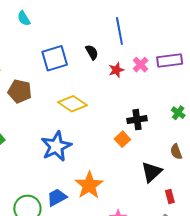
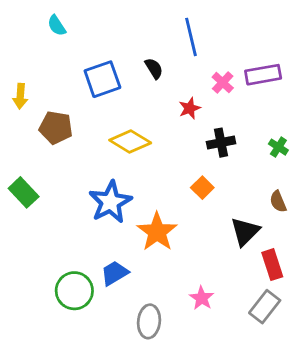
red star: (116, 70) -> (190, 108), moved
black cross: (137, 120) -> (221, 143), moved
orange star: (89, 185) -> (157, 232), moved
red rectangle: (170, 197) -> (272, 265), size x1.5

